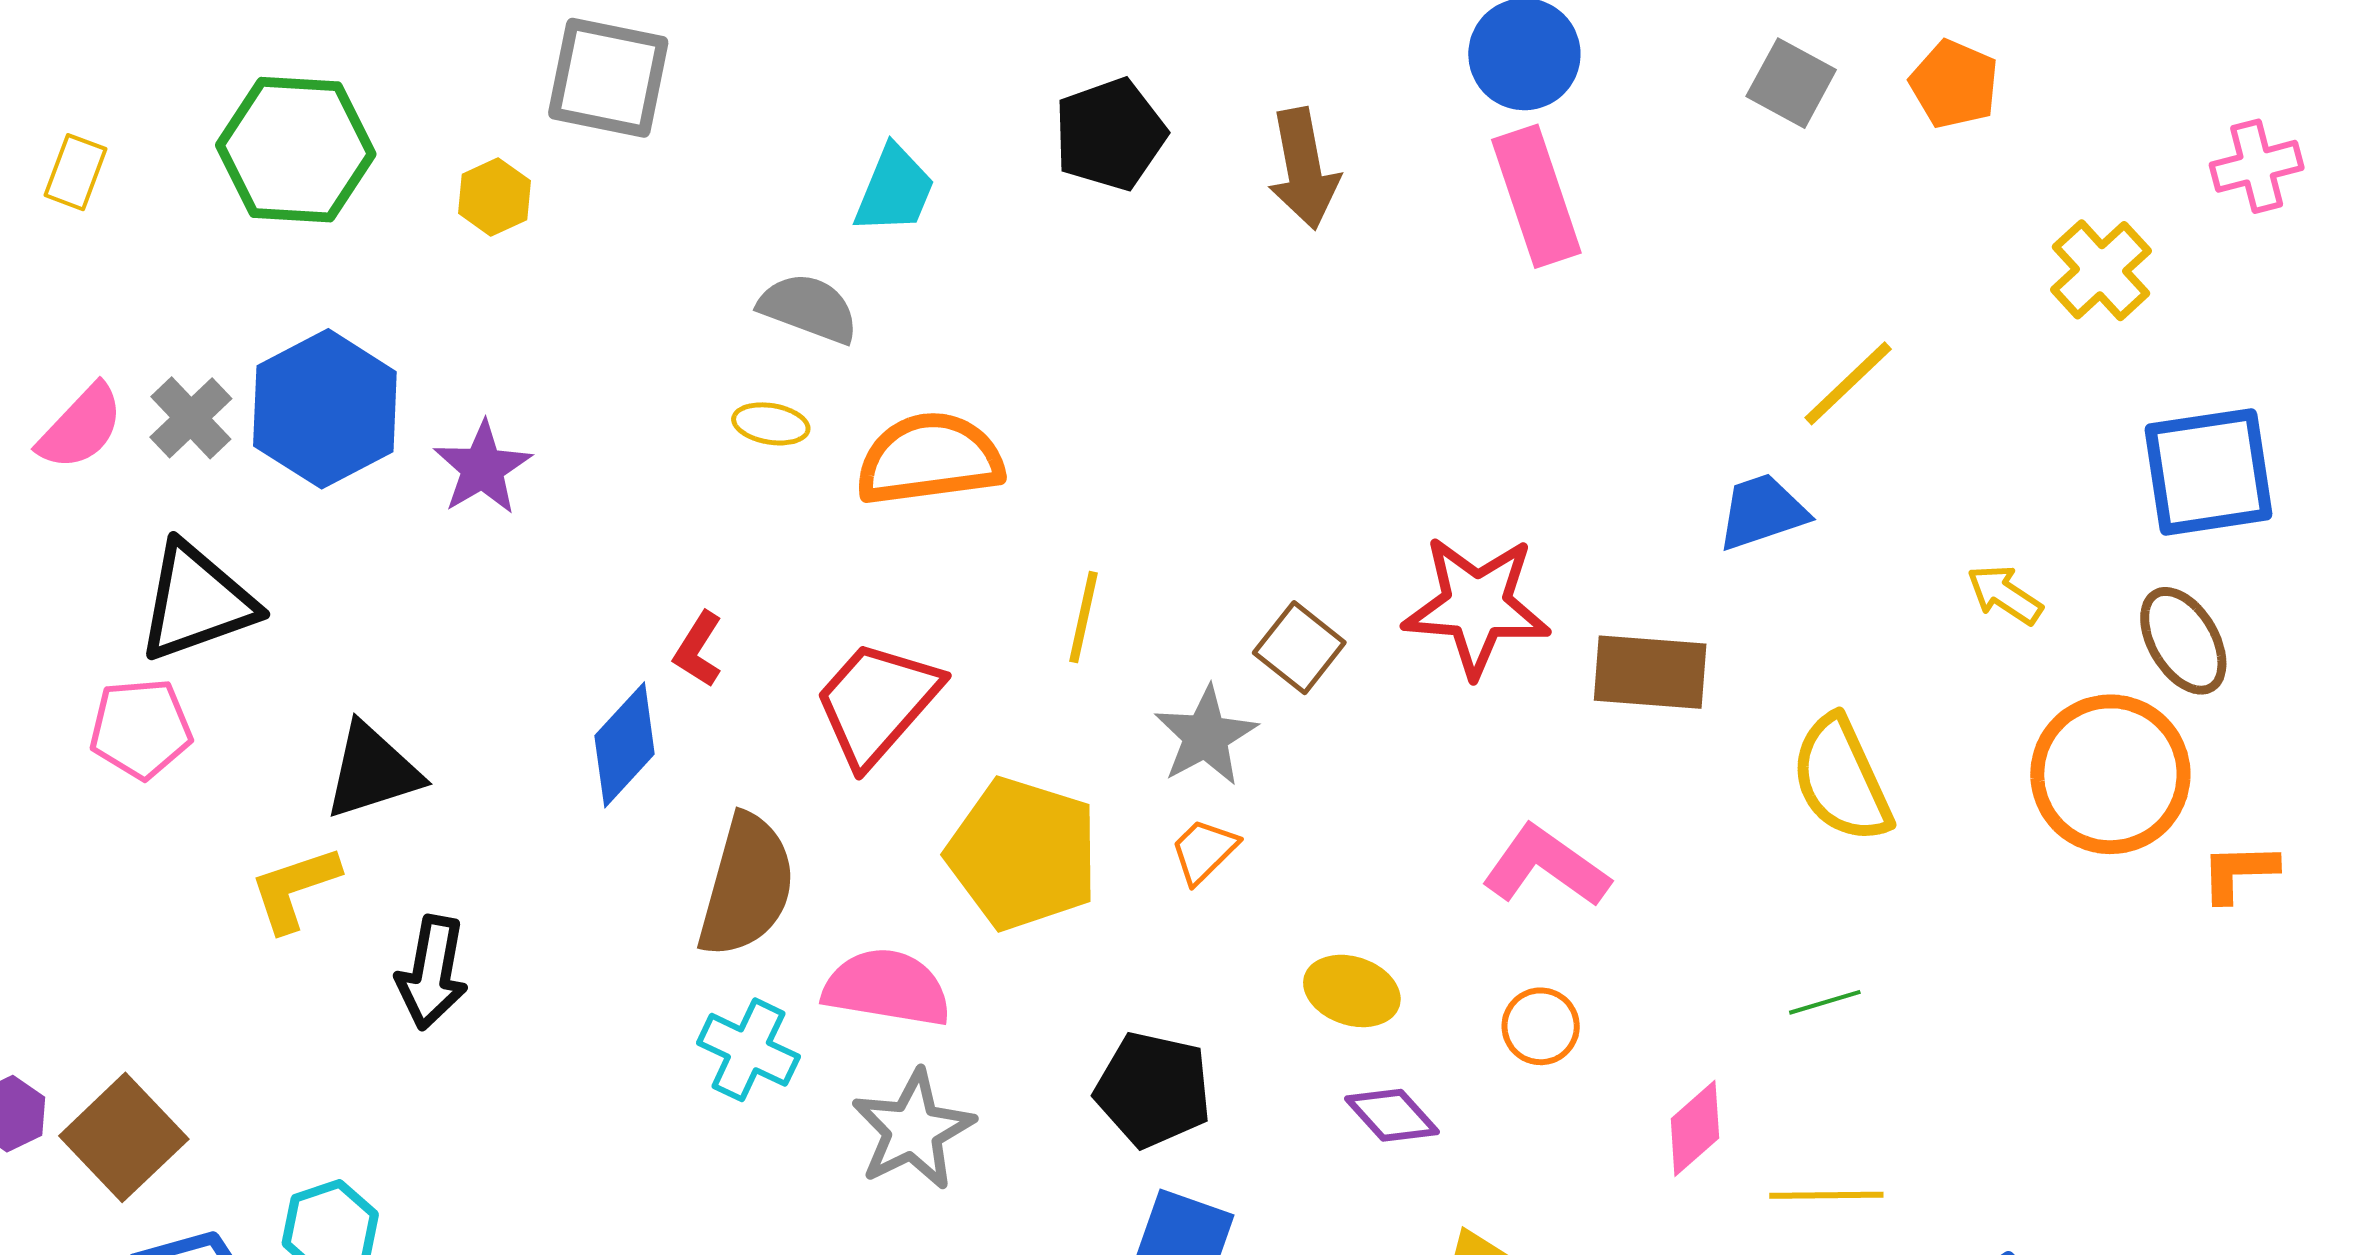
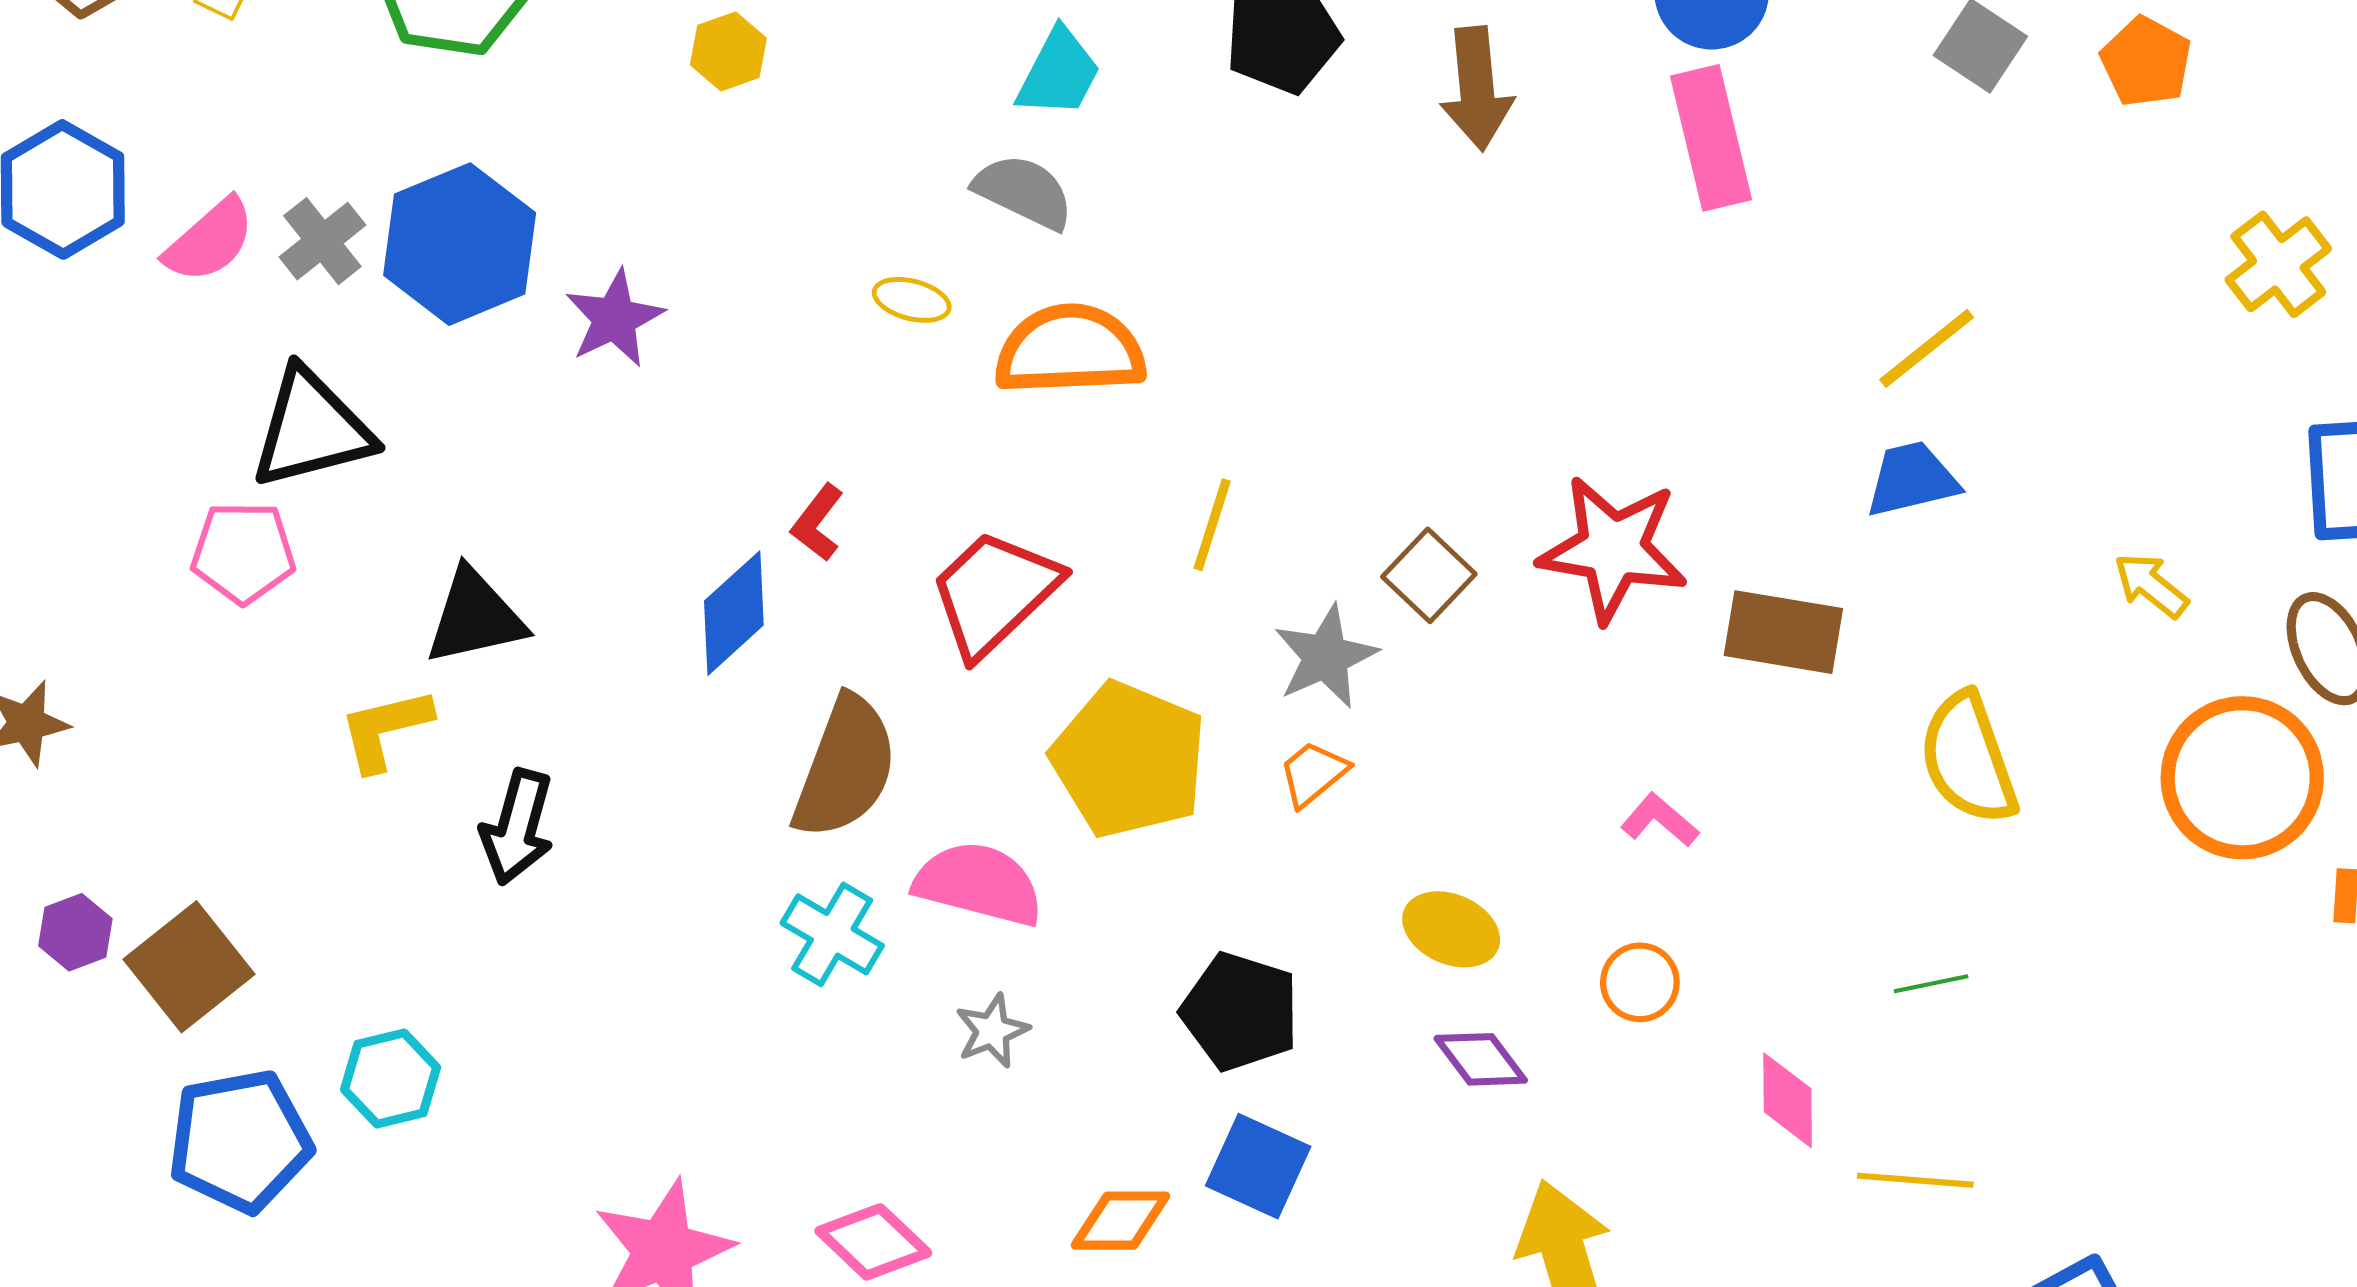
yellow hexagon: (494, 197) -> (728, 51), moved
gray semicircle: (809, 308) -> (1024, 192), moved
yellow line: (1848, 383) -> (1927, 348), moved
pink L-shape: (1546, 866) -> (1660, 820), size x0.6
pink diamond: (1695, 1128) -> (1788, 1100), turned -54
gray star: (913, 1130) -> (992, 1031), size x0.6

